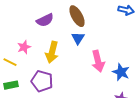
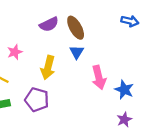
purple semicircle: (45, 20) -> (49, 24), moved
pink star: (24, 47) -> (15, 52), moved

